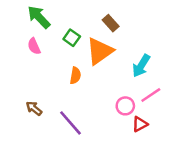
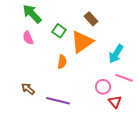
pink line: (151, 95) -> (124, 78), turned 54
purple line: (71, 123) -> (58, 101), turned -35
red triangle: (140, 124) -> (115, 102), turned -40

